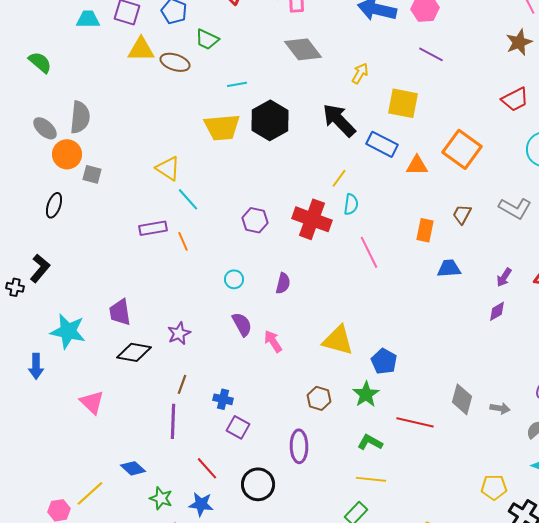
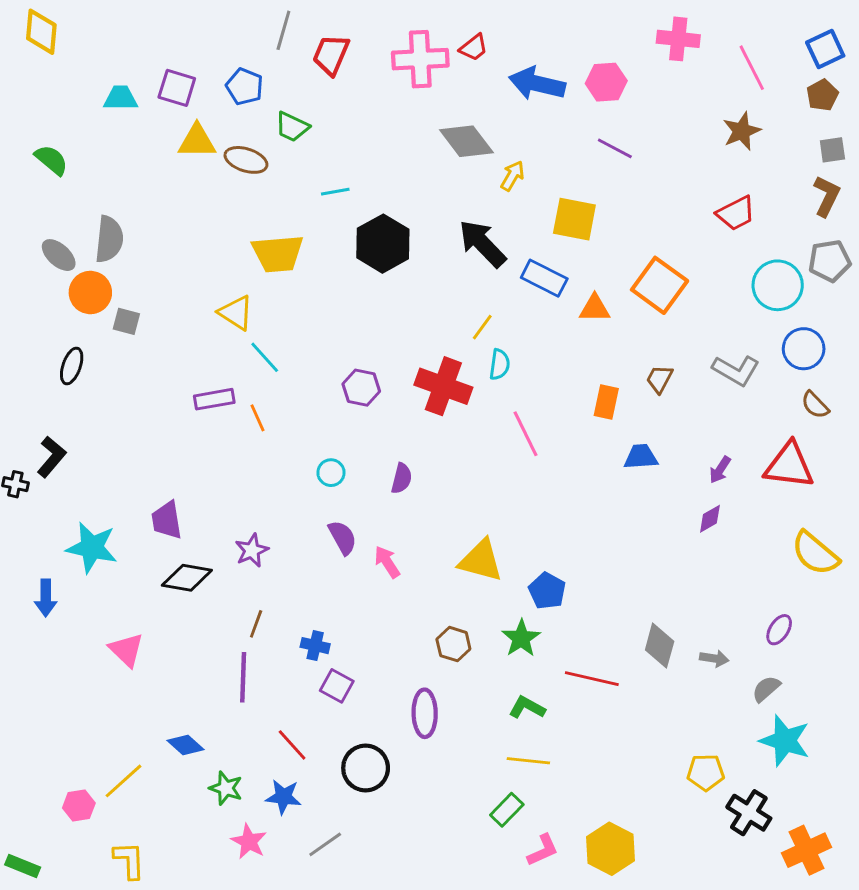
gray diamond: (303, 49) -> (466, 141), moved
yellow trapezoid: (222, 127) -> (278, 254), moved

